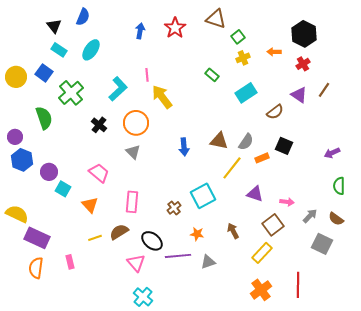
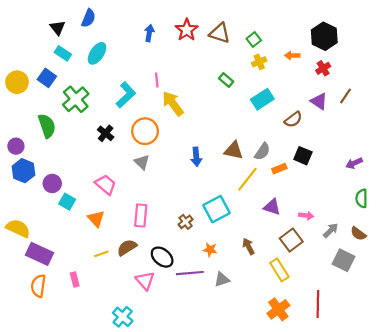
brown triangle: (216, 19) -> (220, 33), moved
yellow rectangle: (262, 253) -> (279, 270), turned -75
cyan cross: (143, 297) -> (123, 317), moved

